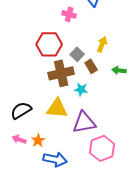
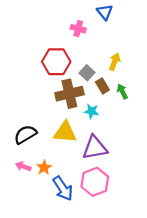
green arrow: (119, 70) -> (122, 91), moved, turned 56
pink hexagon: (102, 148) -> (95, 182), moved
blue arrow: (55, 159) -> (63, 188), turned 45

